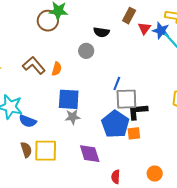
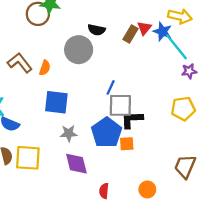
brown rectangle: (129, 16) -> (130, 34), moved
gray circle: (86, 51) -> (79, 50), size x1.6
gray star: (73, 117) -> (69, 133), moved

